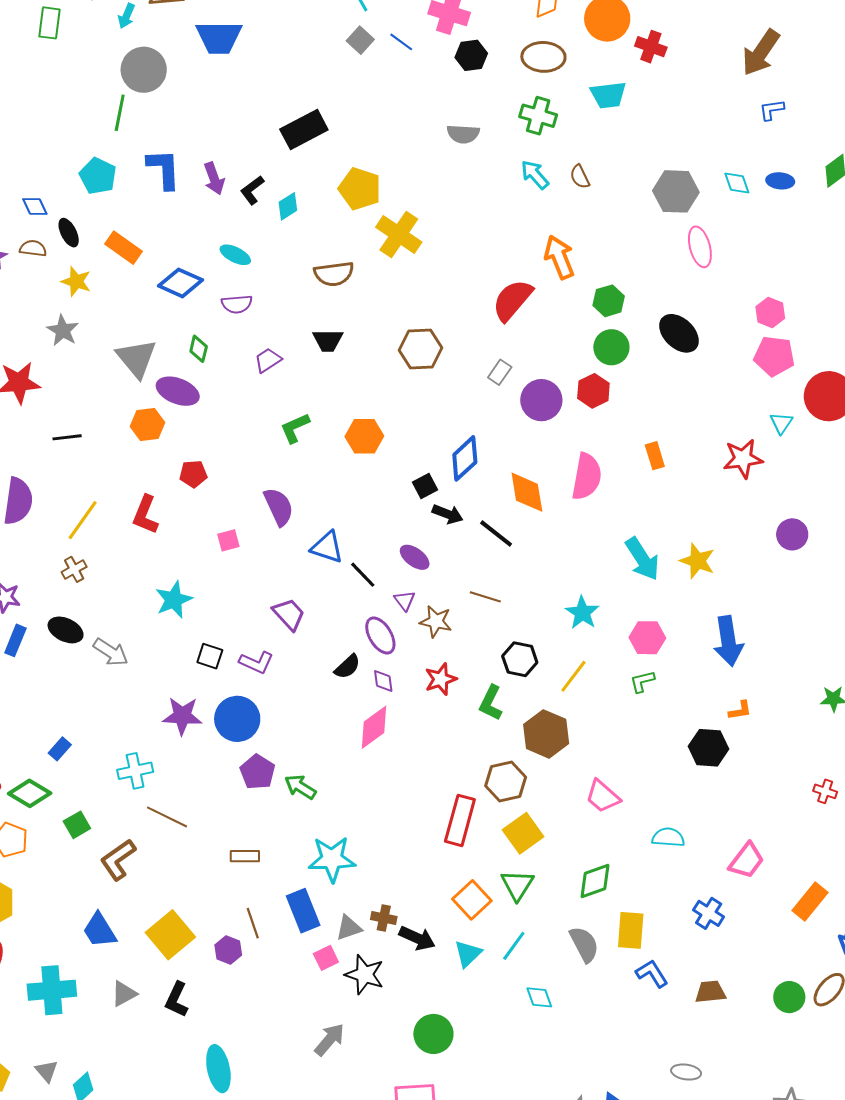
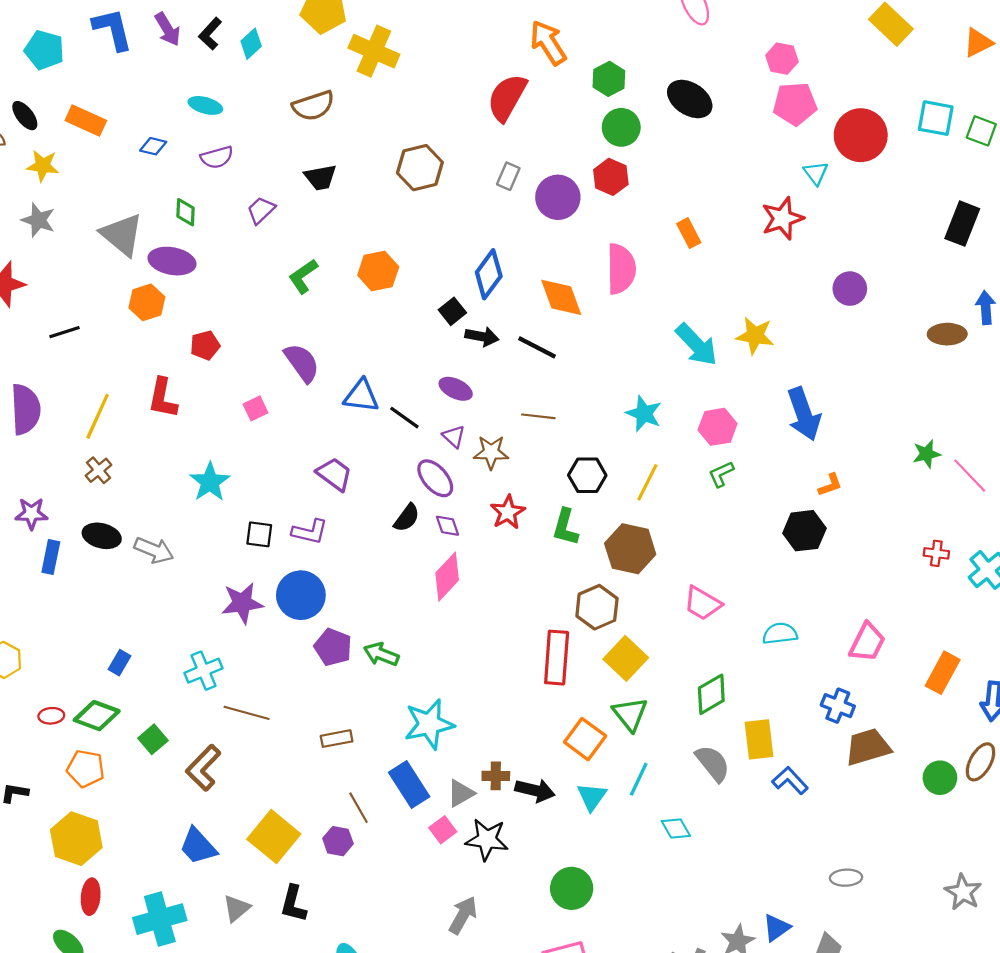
blue diamond: (180, 283) -> (153, 146), size x0.6
brown trapezoid: (710, 992) -> (868, 747), moved, size x1.4

